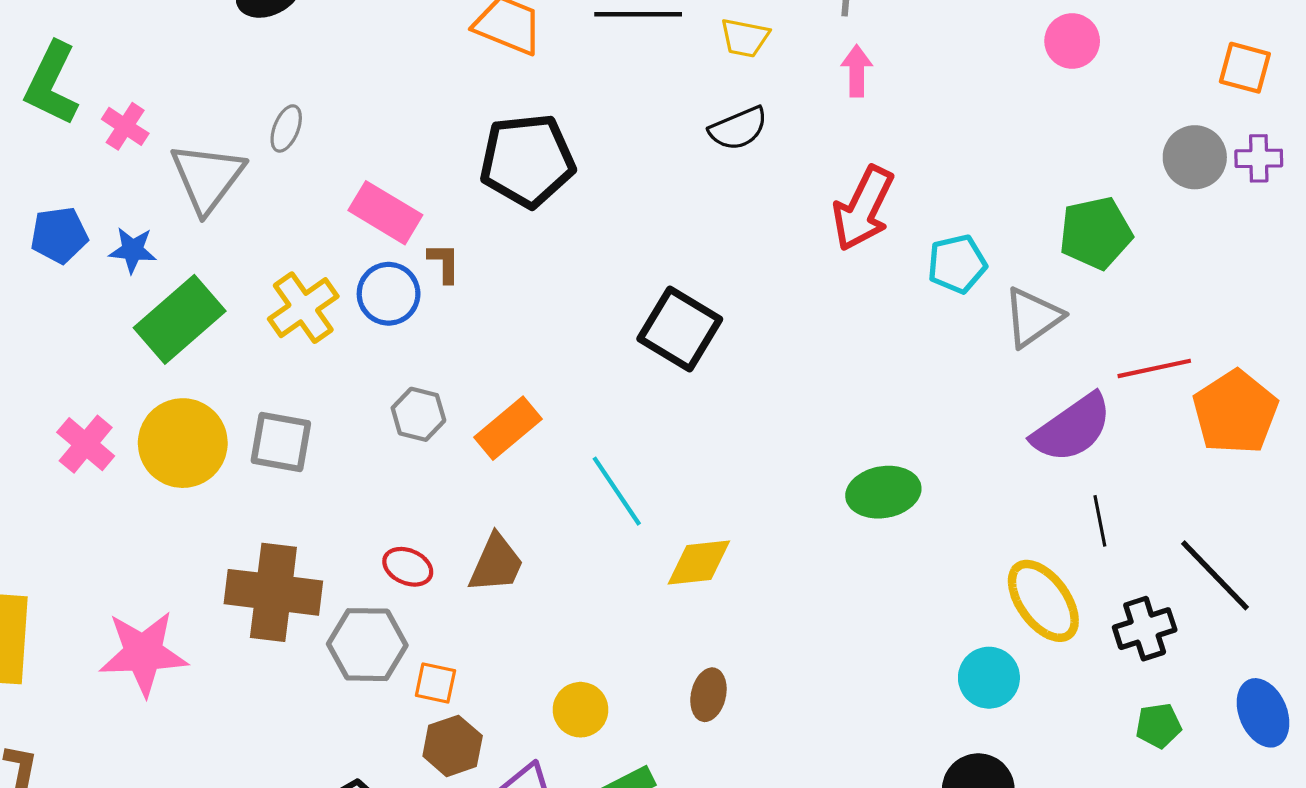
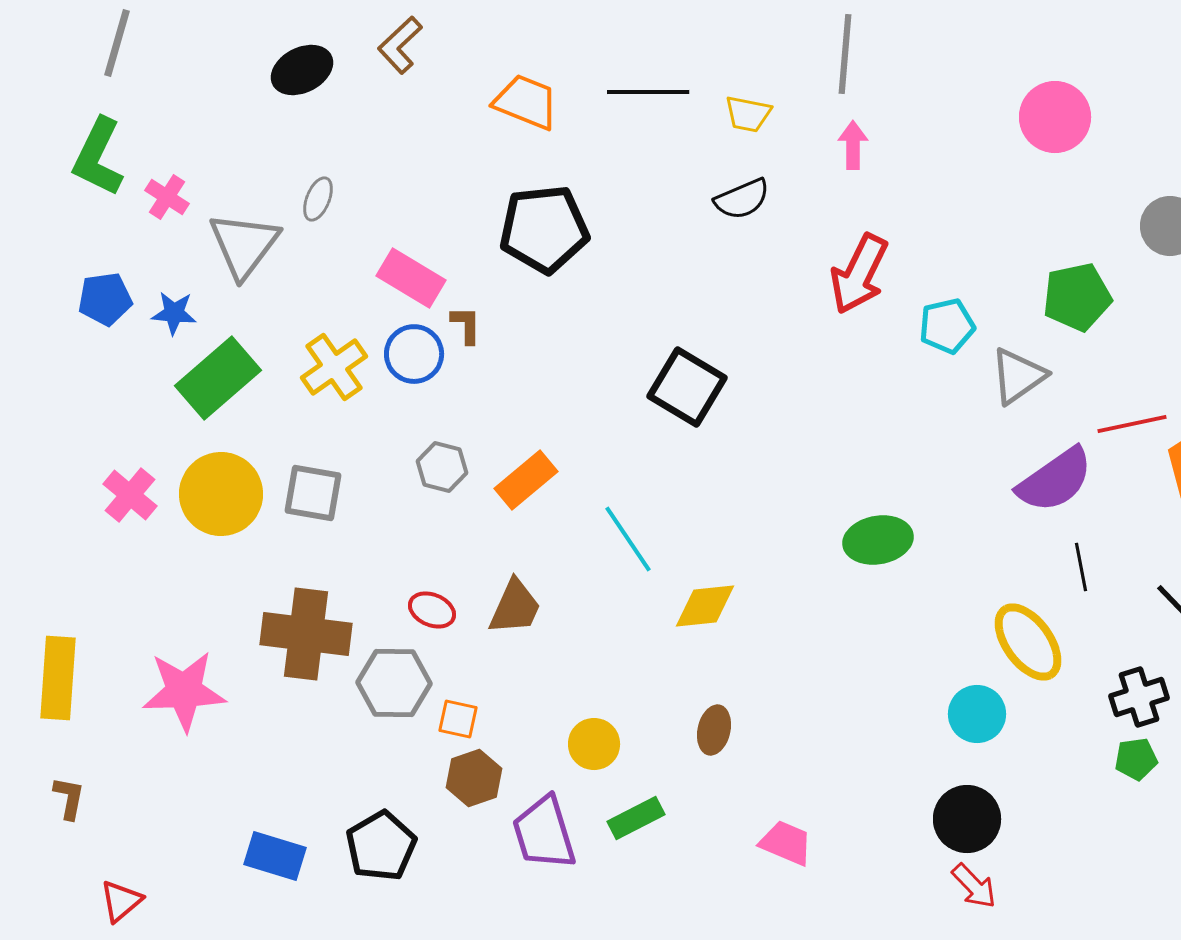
pink circle: (1072, 41) -> (1055, 117), size x1.4
black cross: (1145, 629) -> (1139, 697), moved

